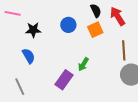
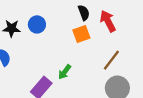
blue circle: (68, 25) -> (37, 24), moved
brown line: (124, 50) -> (111, 60), turned 36

